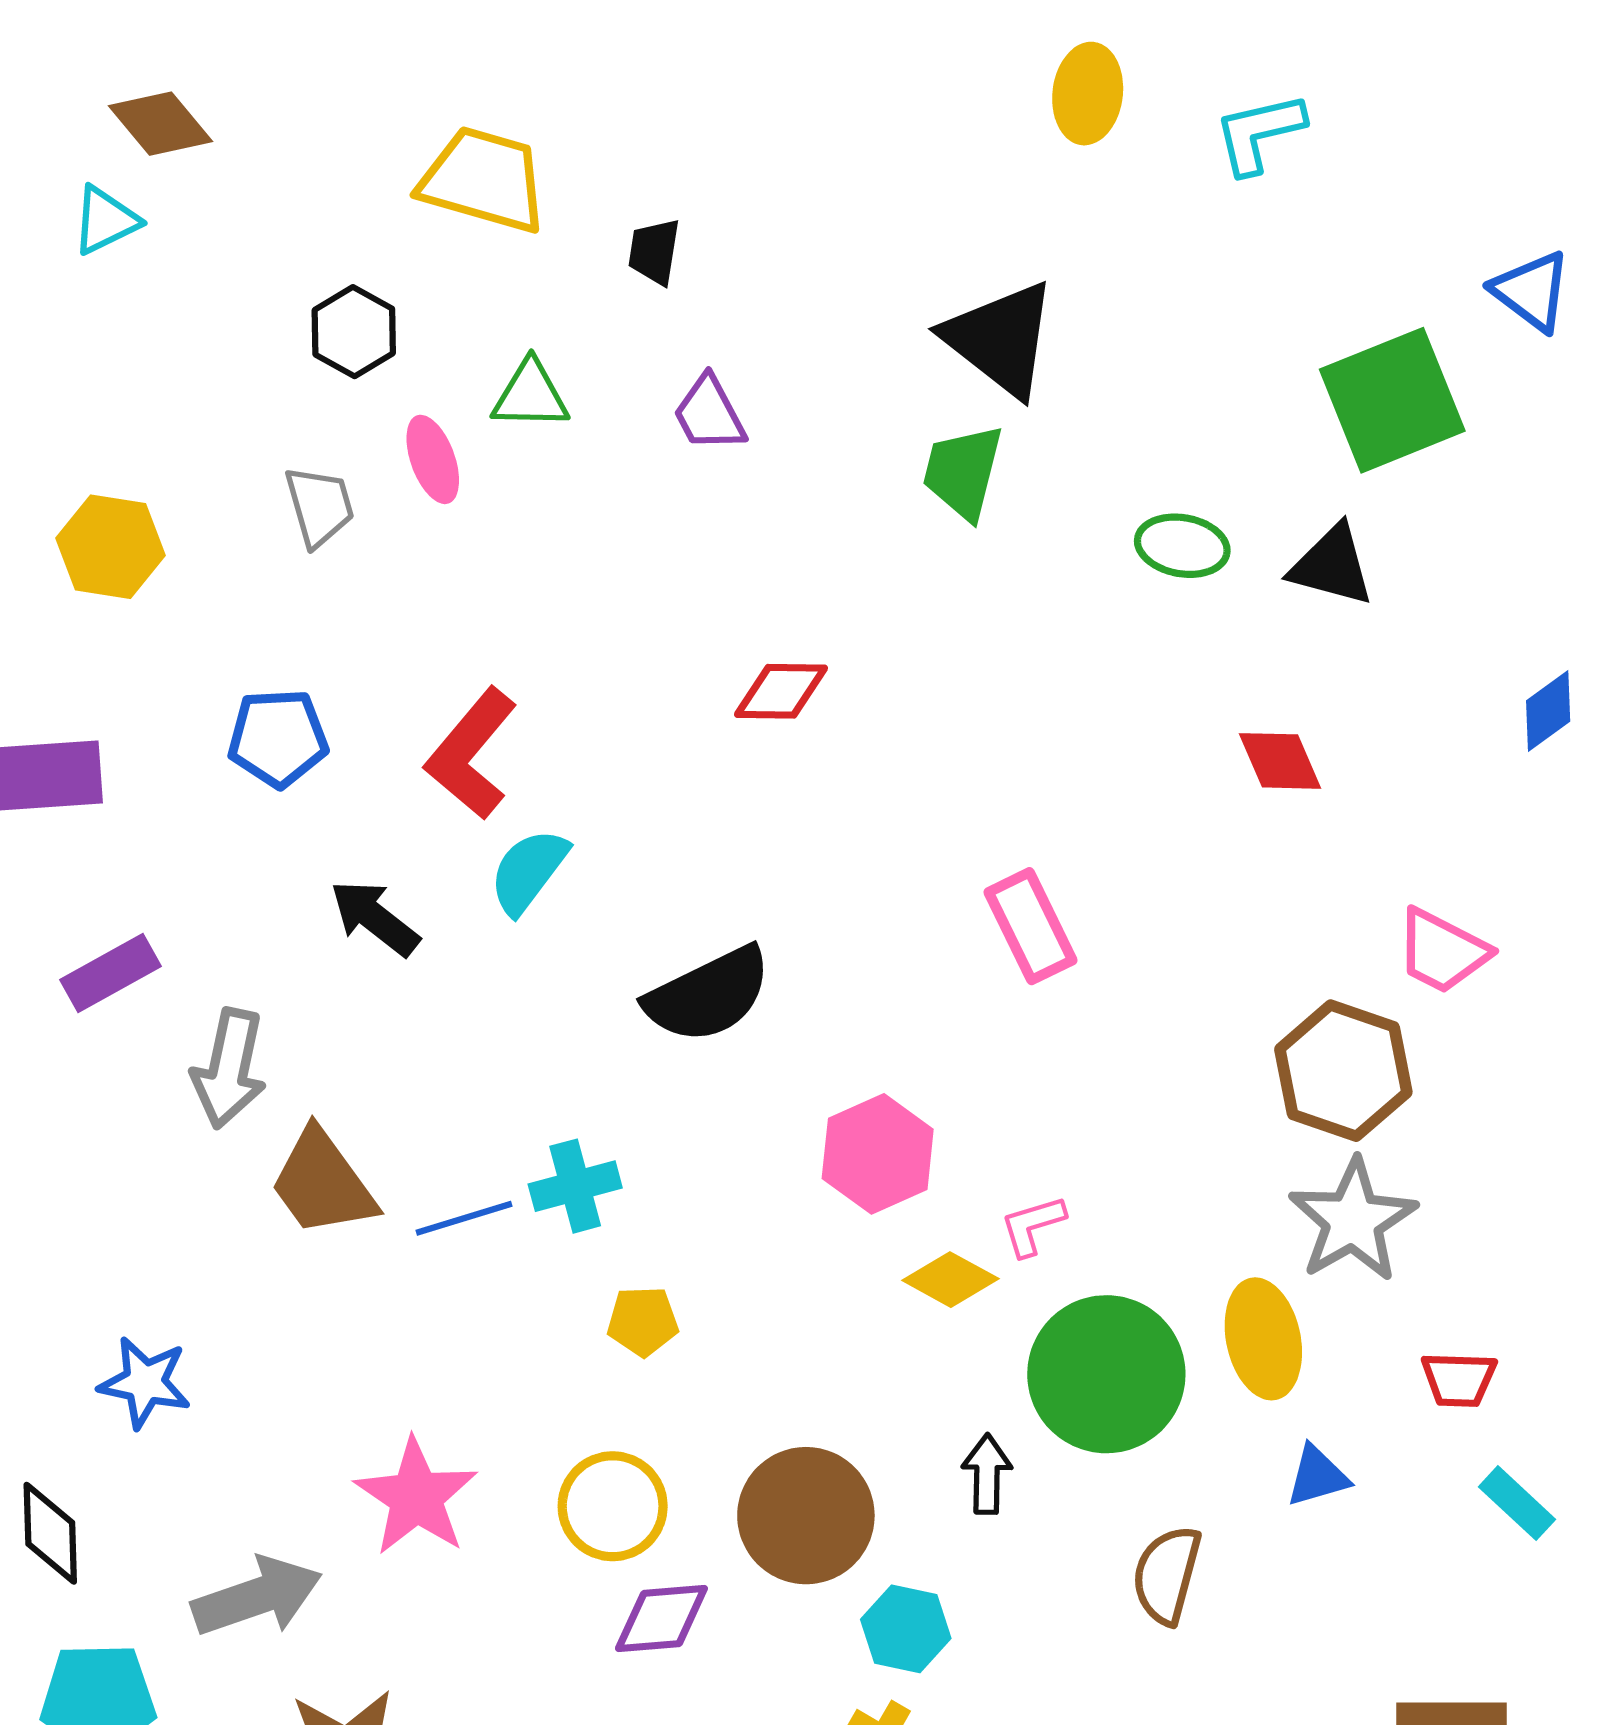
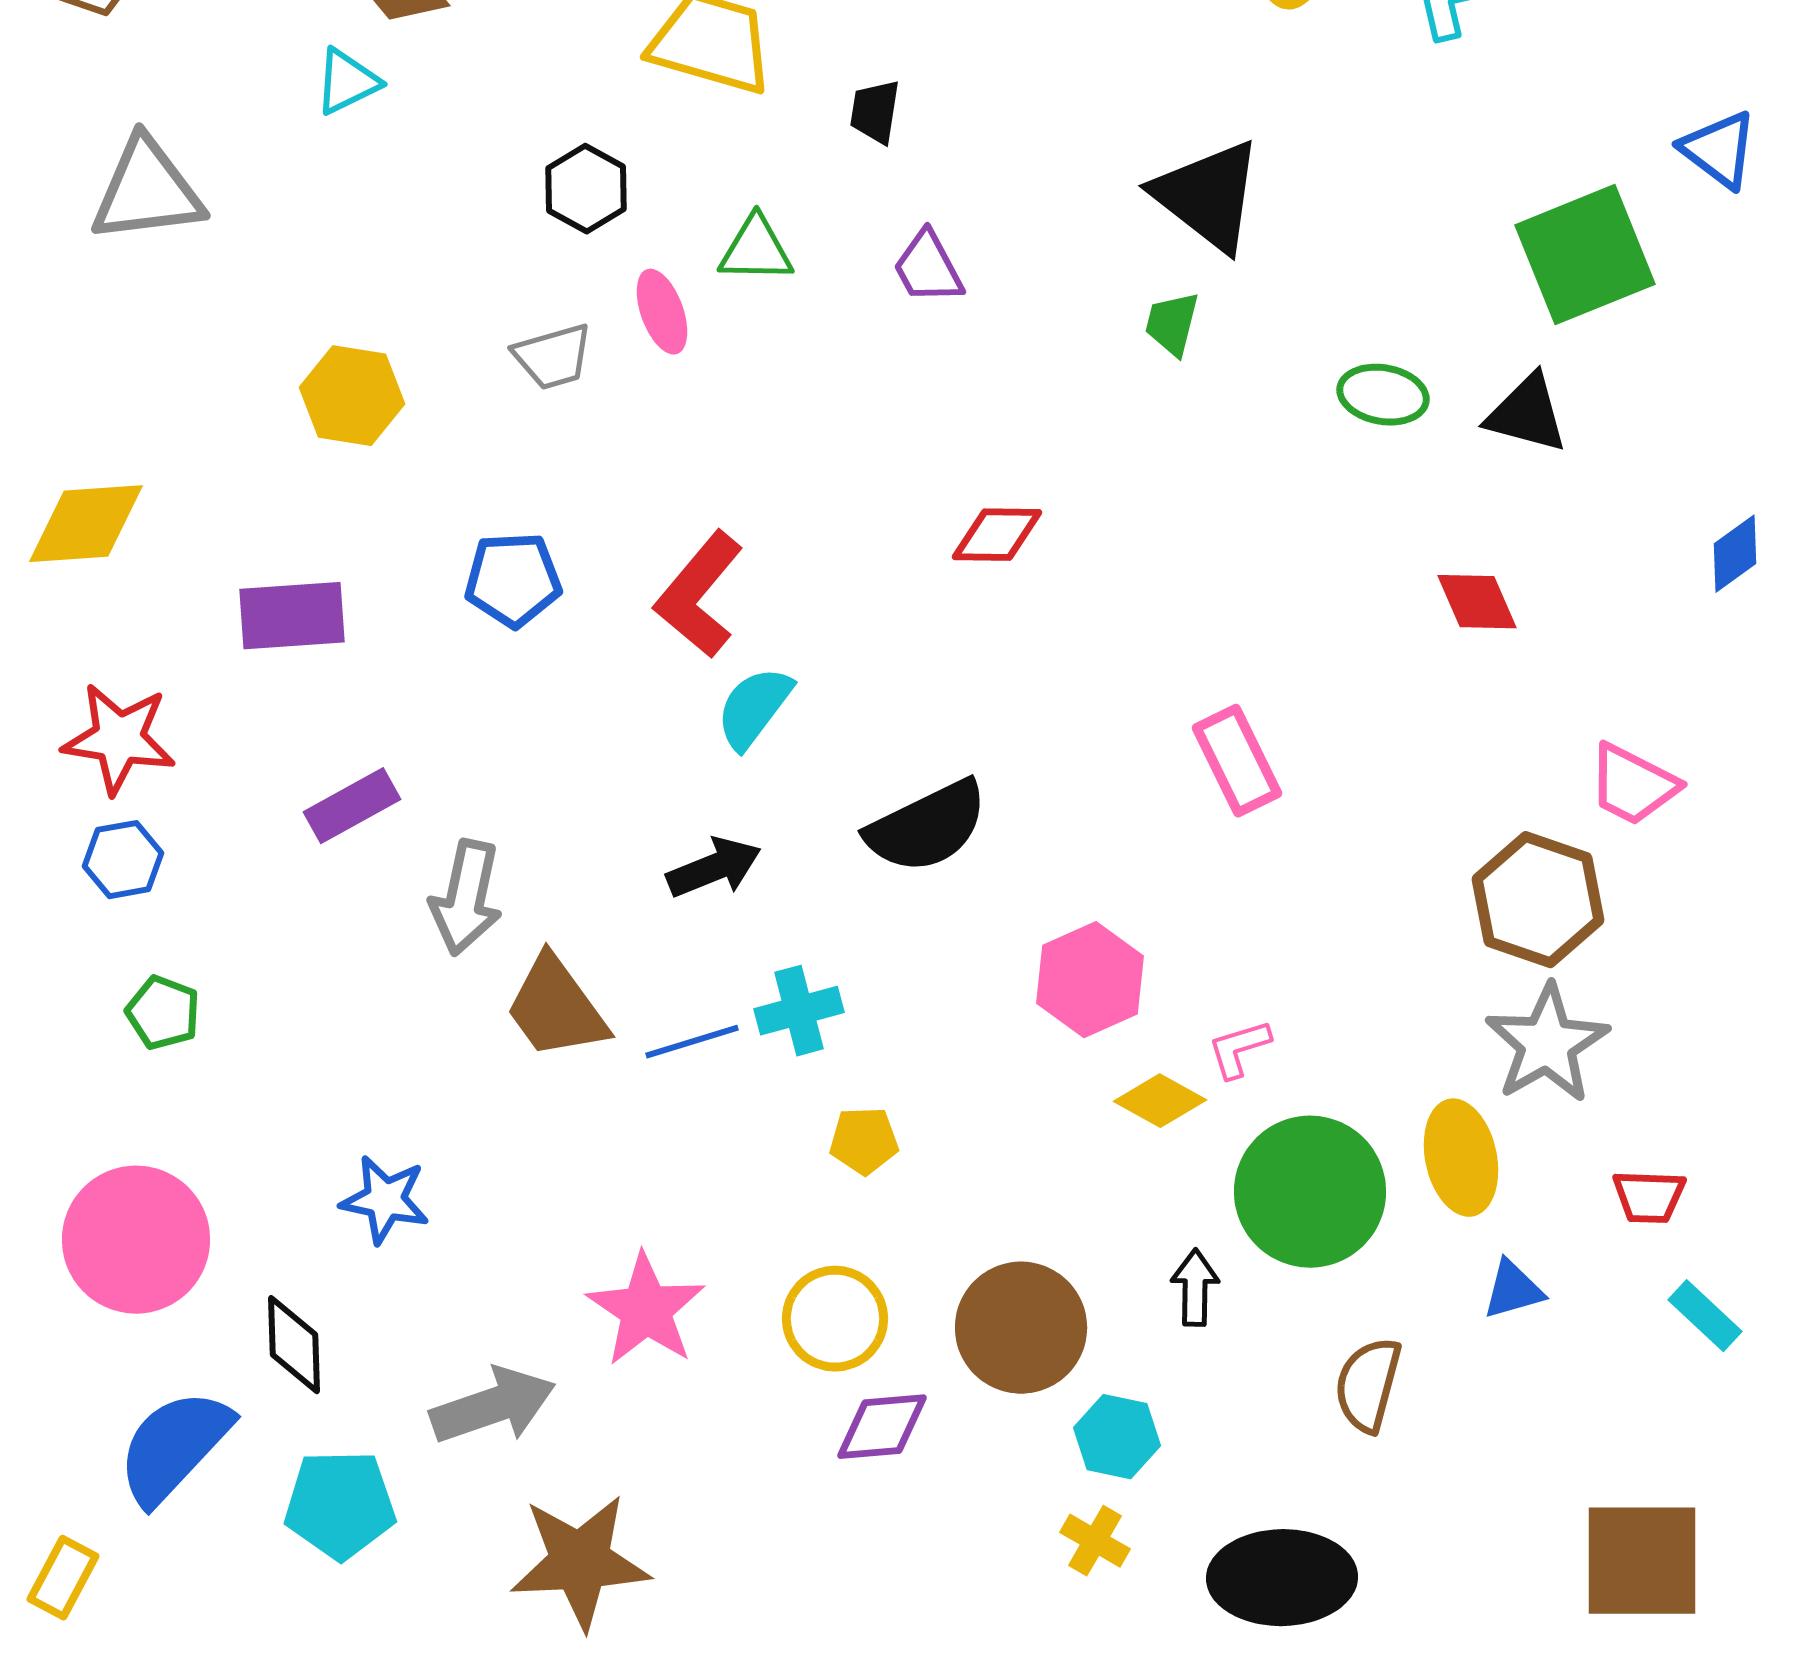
green trapezoid: (963, 472) -> (1172, 324), size x0.7
gray trapezoid: (319, 506) -> (553, 357), turned 90
black arrow: (375, 918) -> (714, 868), moved, turned 120

